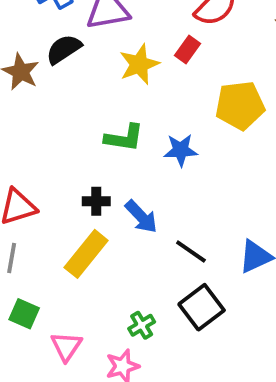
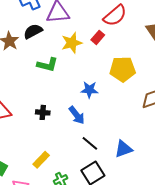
green L-shape: (124, 138) -> (47, 65), moved
blue arrow: (141, 217) -> (77, 115), moved
yellow rectangle: (86, 254) -> (41, 160), moved, size x0.7

